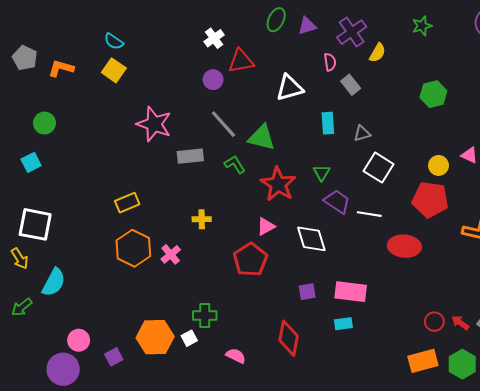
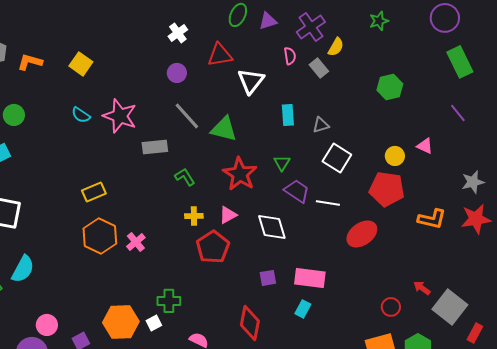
cyan semicircle: (114, 41) -> (81, 115), moved
red triangle: (241, 61) -> (220, 55), moved
gray rectangle: (351, 85) -> (319, 68), moved
white triangle: (290, 88) -> (251, 81), turned -36
green L-shape: (235, 164) -> (185, 177), moved
yellow cross: (202, 219) -> (194, 216), moved
red ellipse: (404, 246) -> (362, 234), turned -40
red arrow: (460, 323) -> (422, 288), moved
cyan rectangle: (343, 324) -> (303, 309), turned -54

